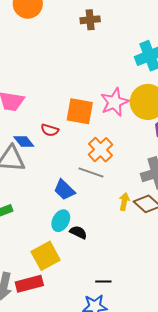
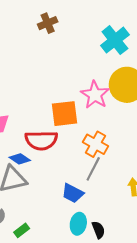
red semicircle: (50, 130) -> (41, 140), size x1.8
gray line: (91, 173) -> (93, 169), turned -65
black semicircle: (78, 232) -> (98, 230), turned 60

